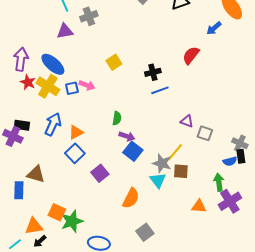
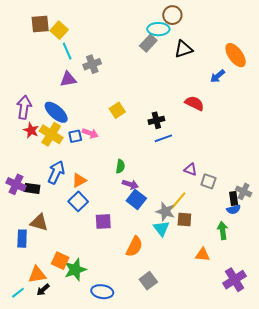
red semicircle: (191, 55) -> (194, 103), turned 78
black rectangle: (22, 125) -> (32, 188), moved
black rectangle: (241, 156) -> (234, 198), moved
purple square: (100, 173) -> (103, 222), turned 36
purple cross: (230, 201) -> (235, 280), moved

